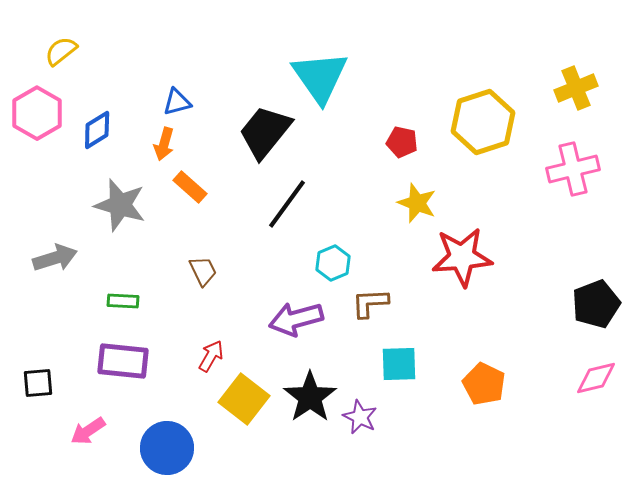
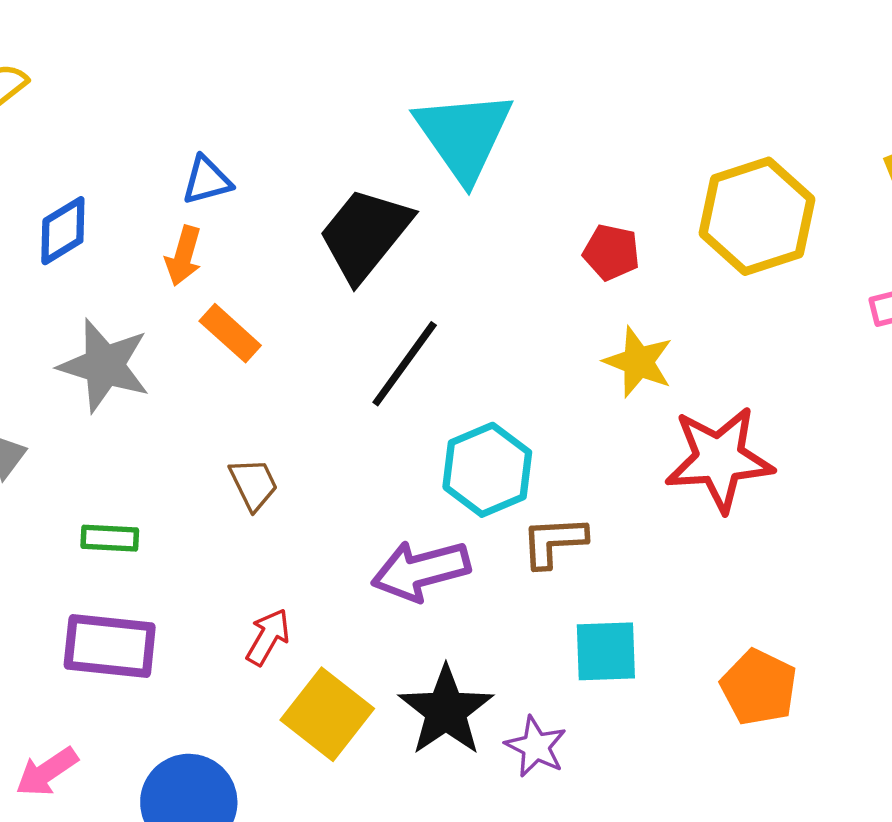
cyan hexagon: (333, 263) -> (487, 470), size x1.4

